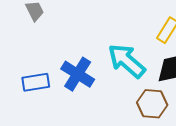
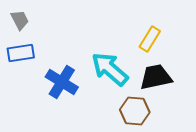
blue rectangle: (36, 82) -> (21, 53), moved

